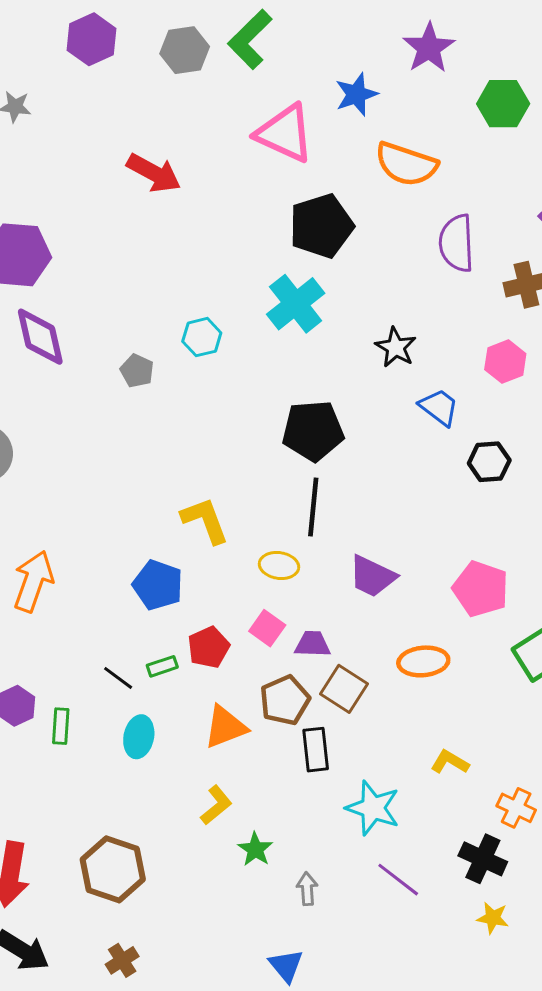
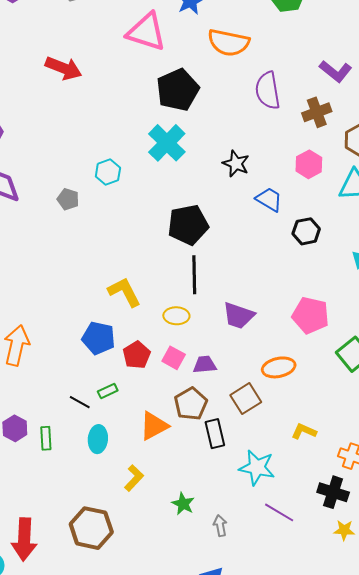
red pentagon: (209, 647) -> (137, 355), moved
brown square: (344, 689) -> (246, 399), moved, turned 32
yellow L-shape: (216, 805) -> (134, 478), moved

